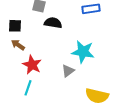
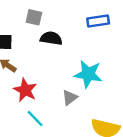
cyan line: (28, 88) -> (35, 119), moved, turned -63

